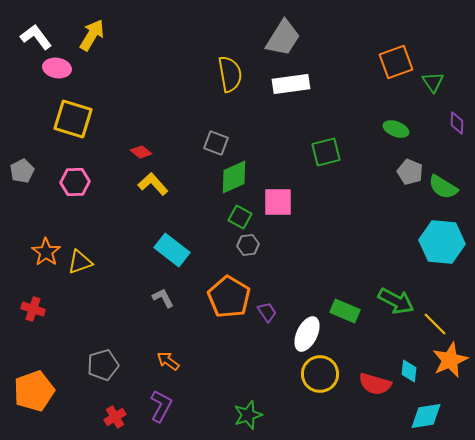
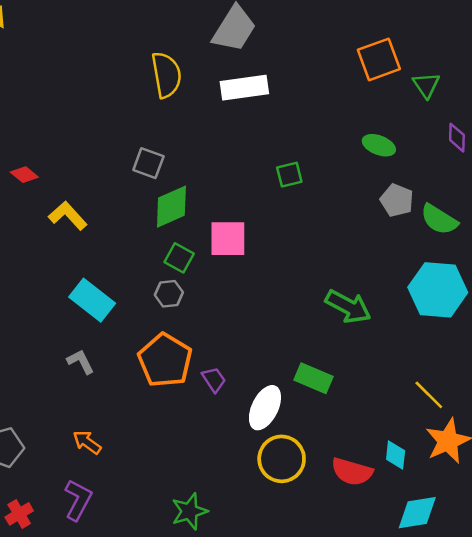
red diamond: (141, 152) -> (24, 175), moved
green square: (326, 152) -> (289, 175), size x0.7
gray hexagon: (248, 245) -> (169, 294), moved
green arrow: (396, 301) -> (348, 307), moved

